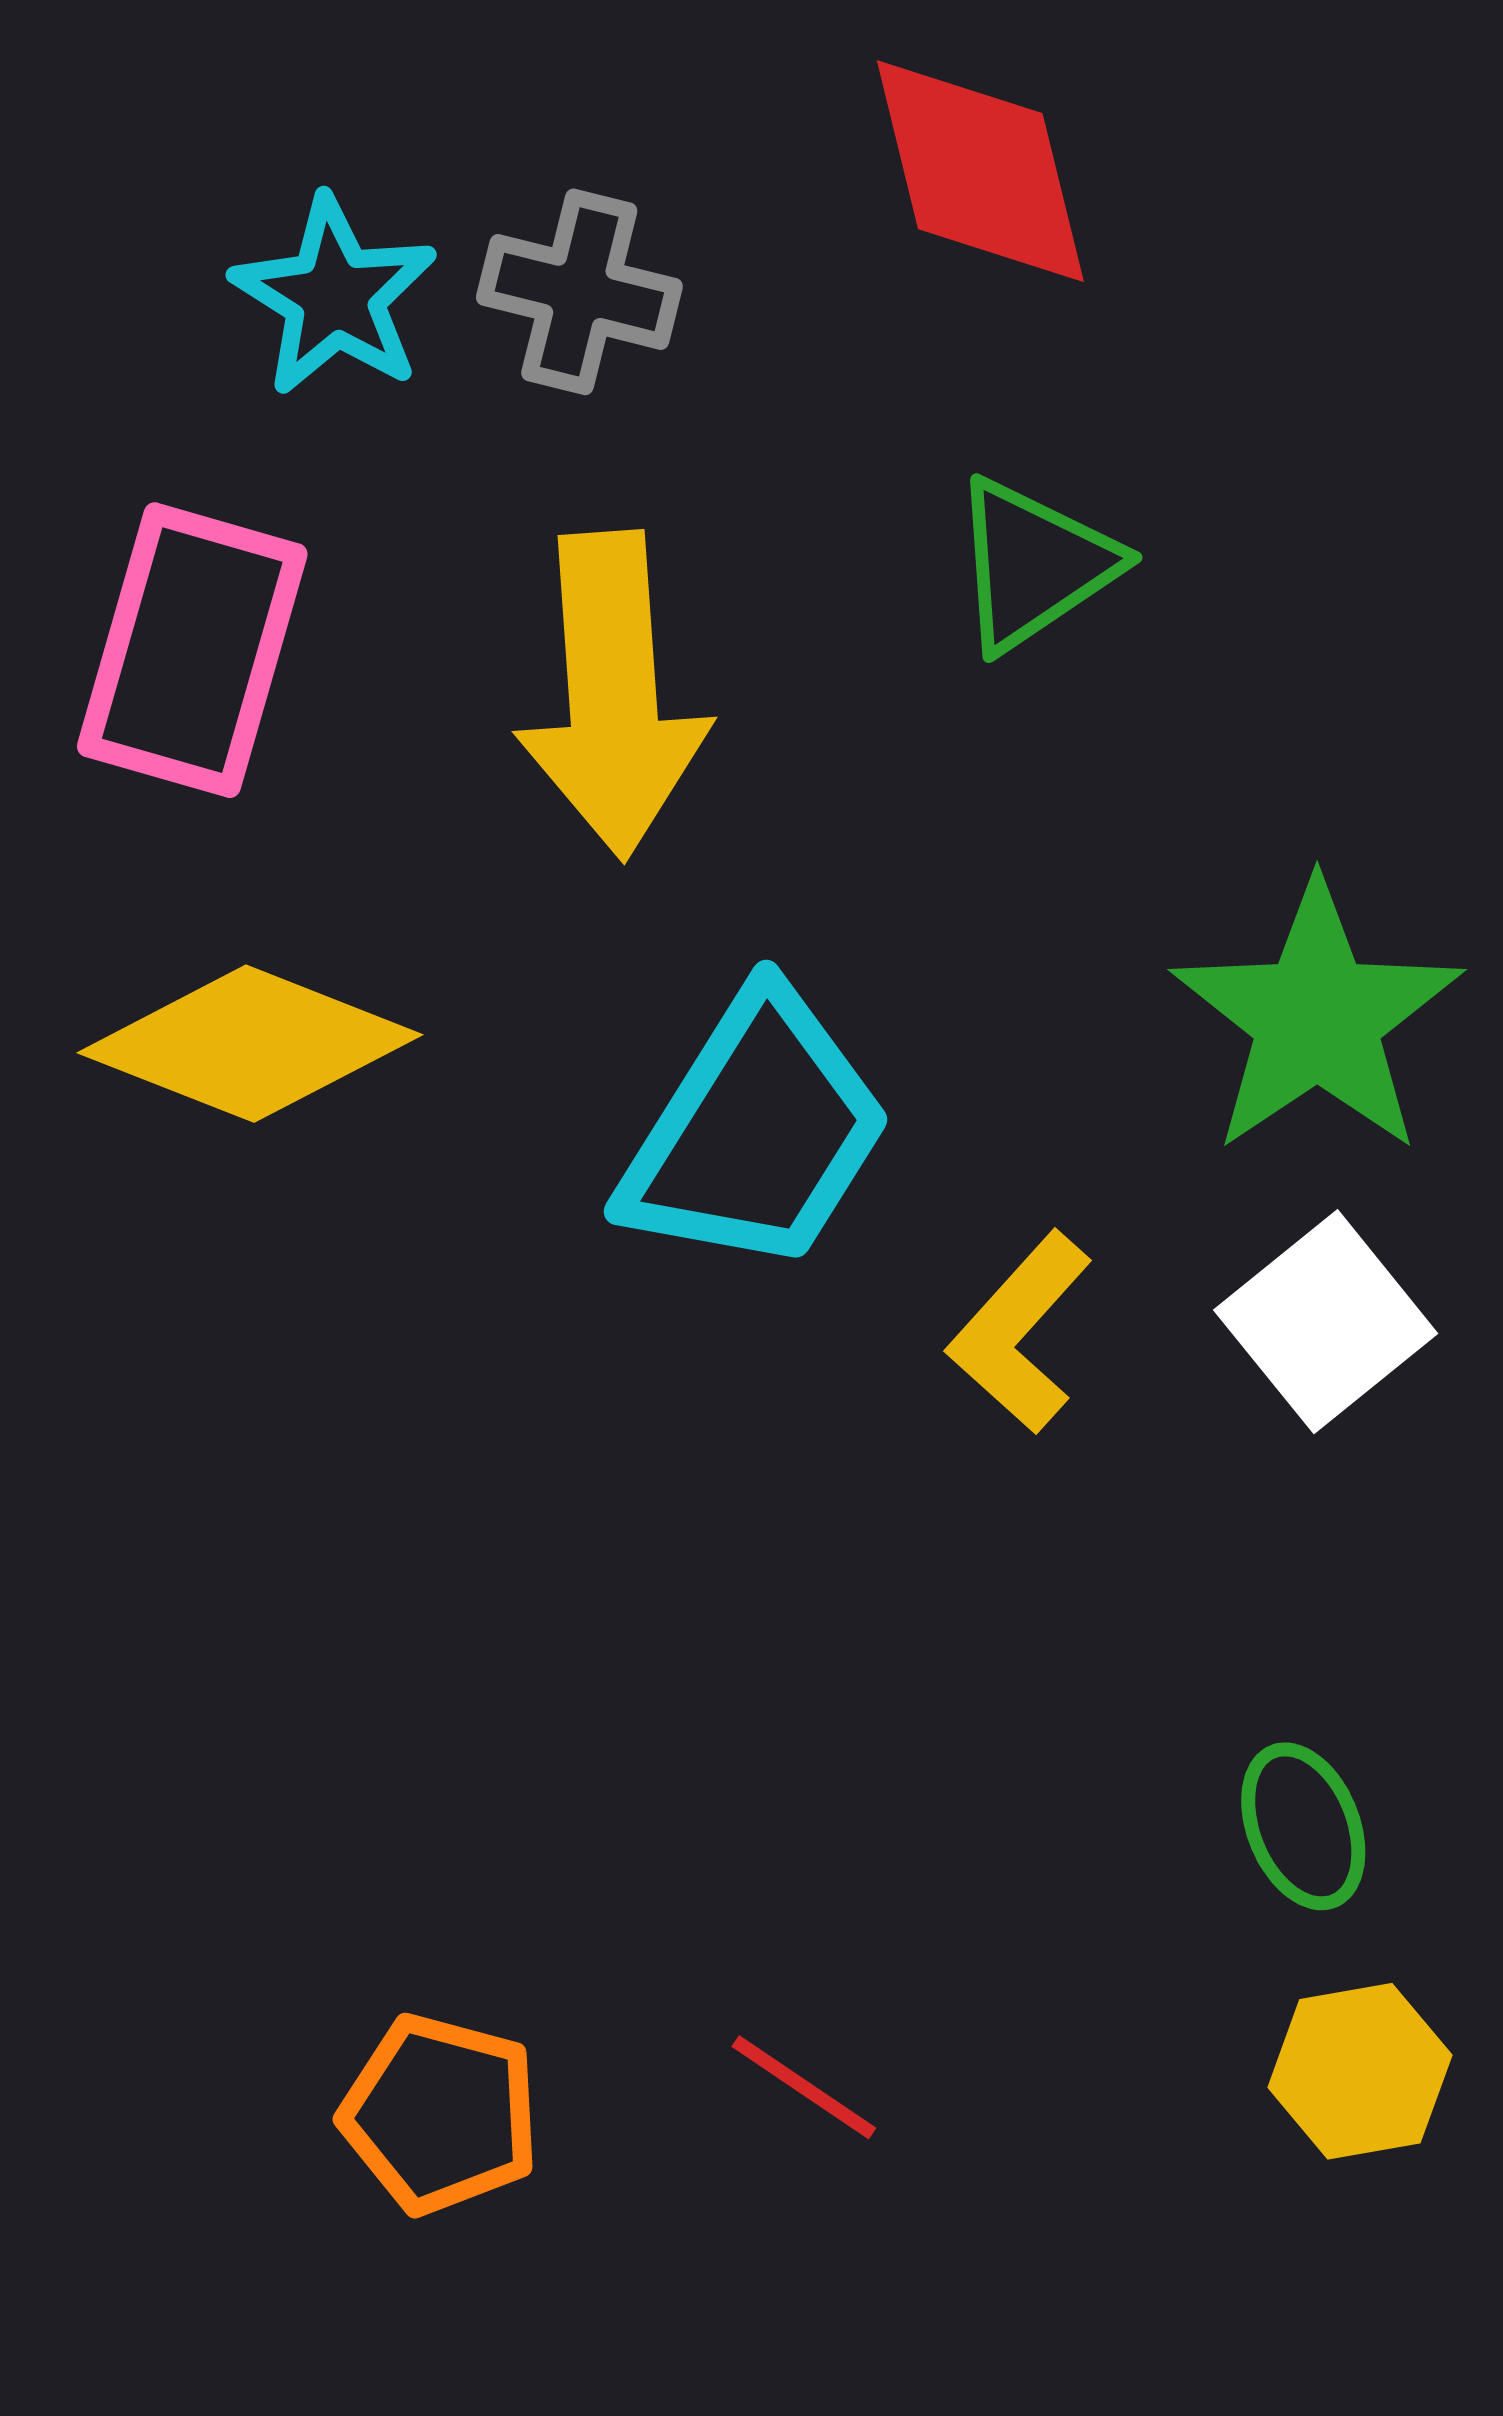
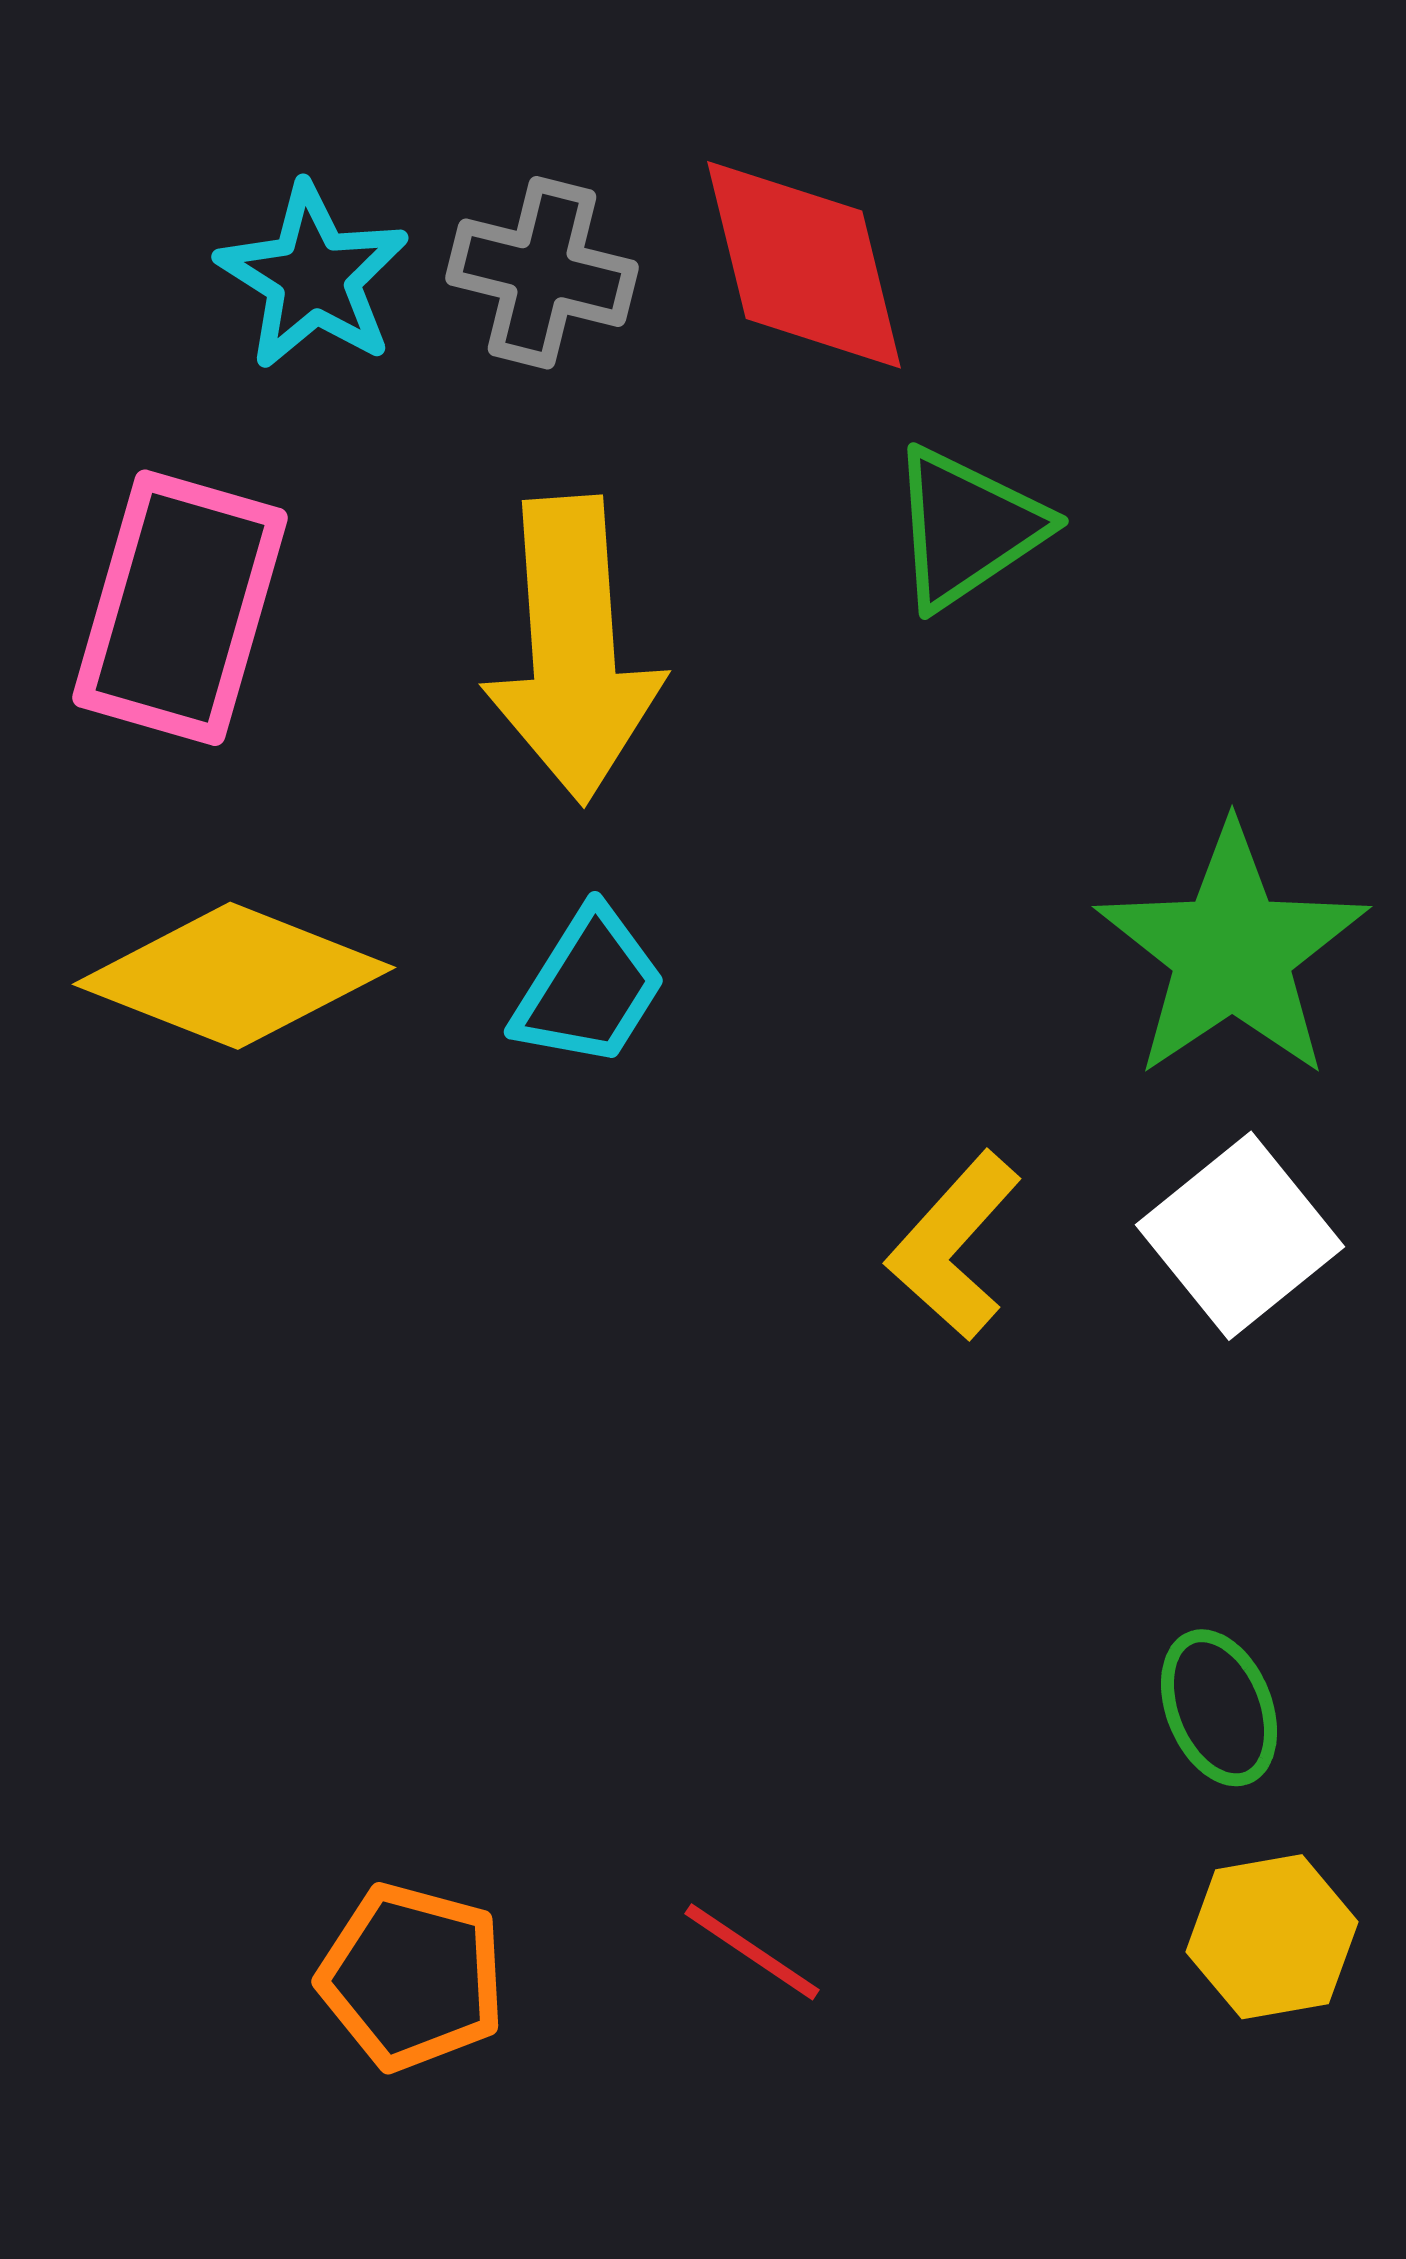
red diamond: (980, 171) -> (804, 265), moved
cyan trapezoid: (756, 1132) -> (589, 988), moved, size x0.6

